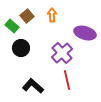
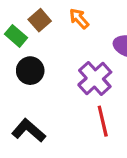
orange arrow: (52, 15) -> (79, 19), turned -40
black L-shape: (33, 86) -> (29, 131), moved

